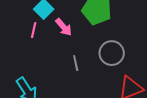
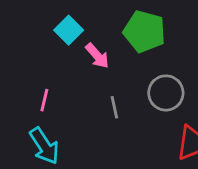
pink line: (34, 30) -> (44, 100), moved

